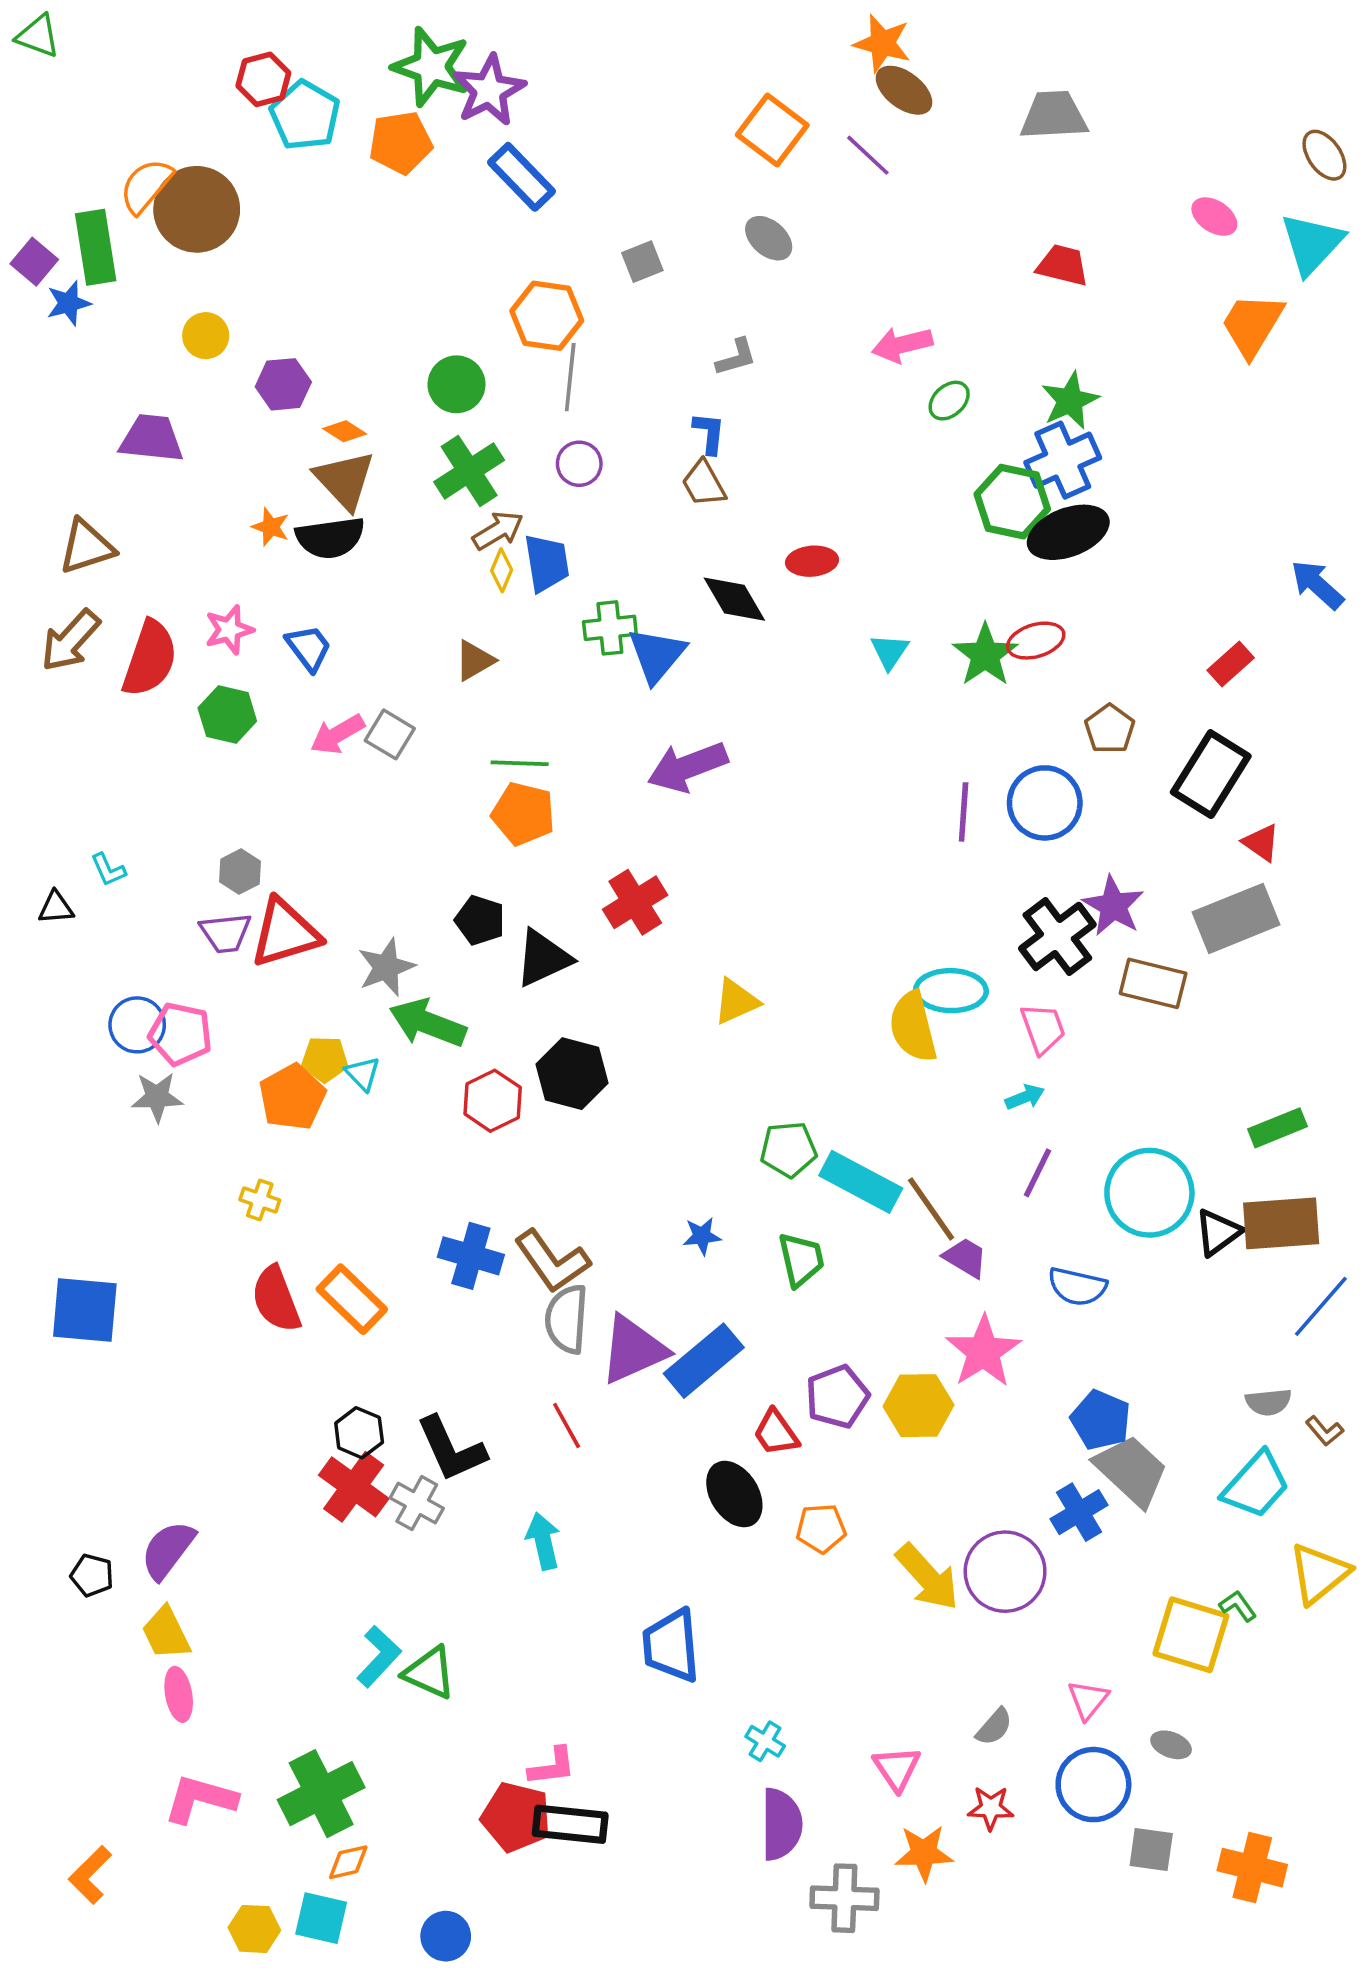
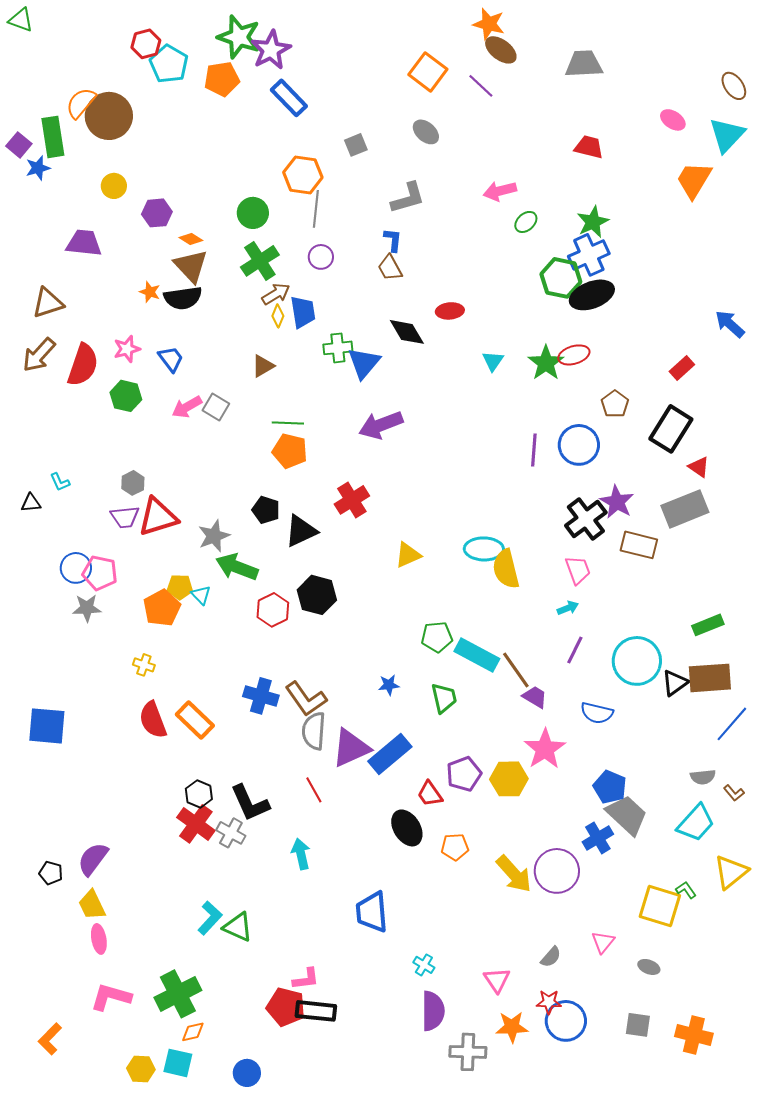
gray L-shape: (736, 357) -> (408, 198), size x1.5
cyan ellipse: (951, 991) -> (484, 549), moved
blue circle: (1093, 1785) -> (566, 1021), moved

